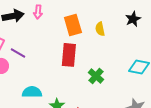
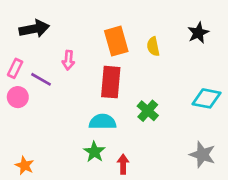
pink arrow: (38, 12) -> (68, 60), moved
cyan semicircle: (32, 92) -> (103, 122), moved

